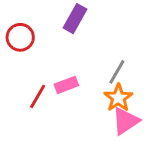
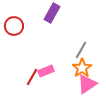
pink rectangle: (66, 85) -> (46, 71), moved
red line: (38, 96) -> (32, 77), moved

